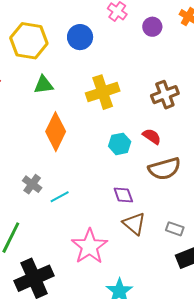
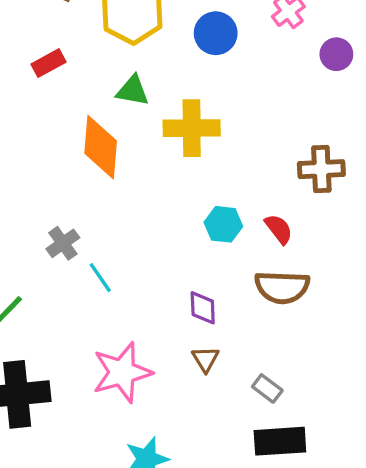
yellow cross: (103, 92) -> (192, 128), moved
orange diamond: (56, 132) -> (101, 147), moved, turned -39
cyan line: (60, 197) -> (100, 278), turned 66
brown triangle: (134, 224) -> (205, 359), size x0.7

